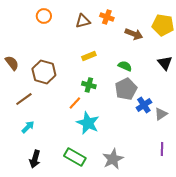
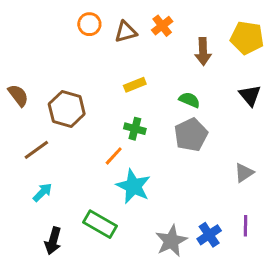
orange circle: (44, 16) -> (89, 24), moved
orange cross: (107, 17) -> (162, 26), turned 32
brown arrow: (134, 34) -> (203, 51), turned 66
blue cross: (144, 105) -> (209, 235), moved
green rectangle: (75, 157) -> (100, 224), moved

